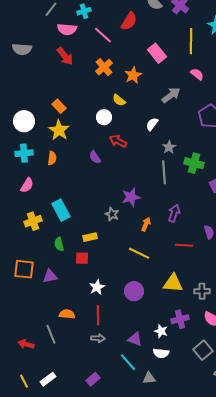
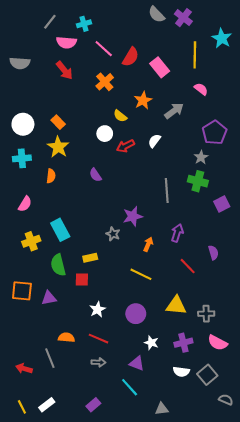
red semicircle: (129, 21) -> (131, 57), moved
orange star: (133, 75) -> (143, 100), moved
white circle: (24, 121) -> (23, 124), moved
red arrow: (118, 141) -> (125, 146), moved, turned -54
gray star: (169, 147) -> (201, 157), moved
cyan cross: (24, 153) -> (22, 158), moved
green semicircle: (59, 244) -> (58, 265), size x1.5
red line: (184, 245) -> (188, 266), turned 42
red line: (98, 315) -> (99, 339), turned -66
white star: (161, 331) -> (151, 343), moved
white semicircle: (161, 353) -> (181, 372), moved
gray triangle: (149, 378) -> (162, 409), moved

